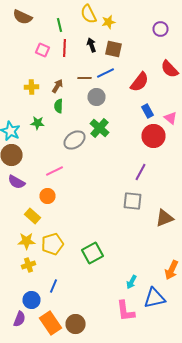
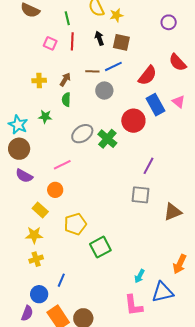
blue rectangle: (148, 111) -> (156, 105), size x1.5
pink triangle: (170, 118) -> (179, 102), moved
green cross: (100, 128) -> (107, 139), moved
red circle: (154, 136) -> (133, 121), moved
yellow pentagon: (52, 244) -> (75, 224), moved

